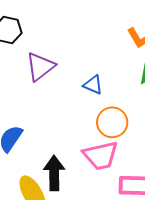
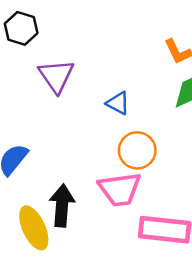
purple triangle: (40, 67) -> (56, 76), turned -32

